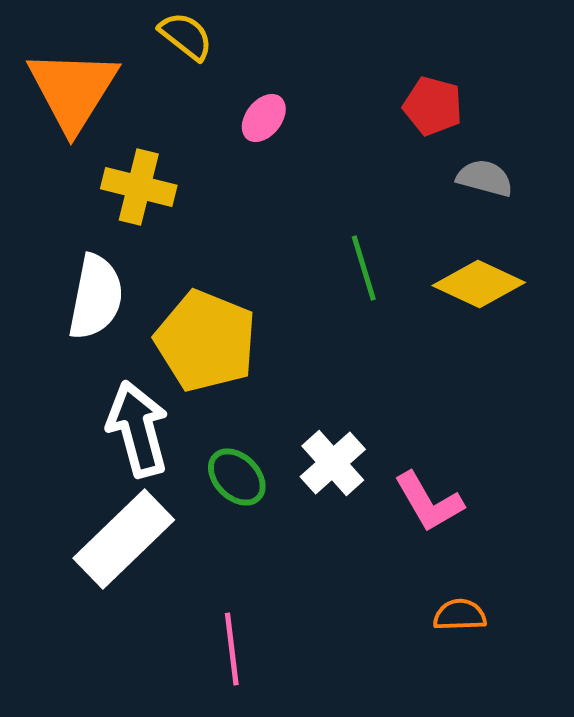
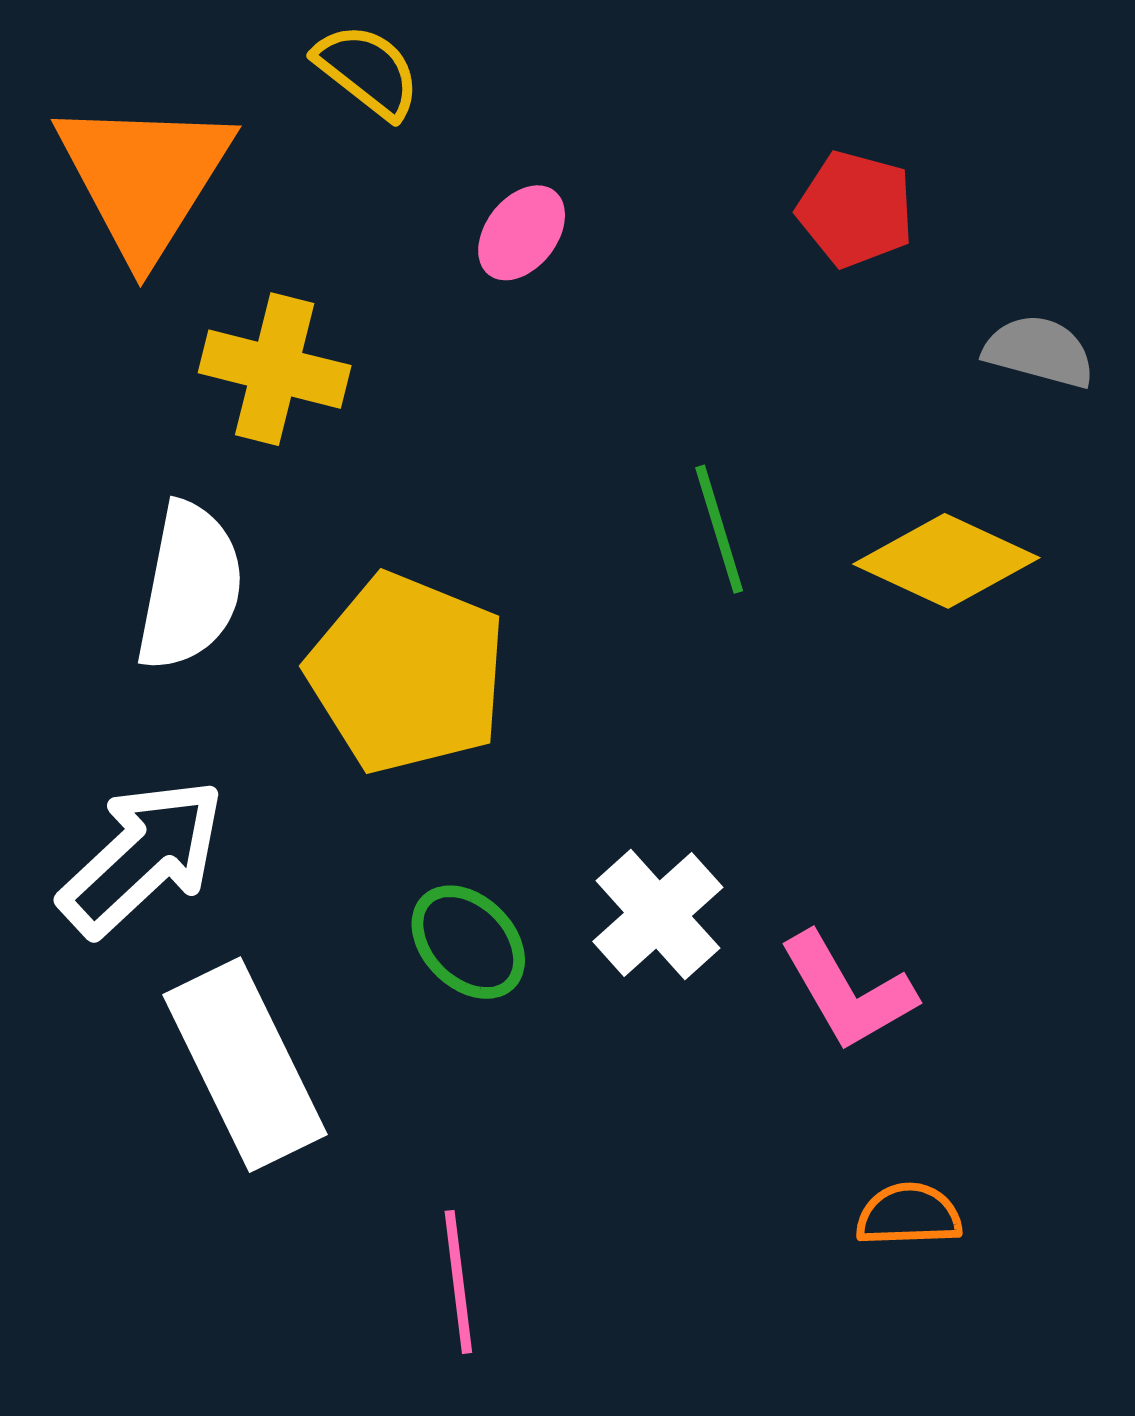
gray semicircle: (485, 178) -> (1039, 351), moved
white arrow: (138, 429) -> (142, 857), moved, turned 62
white rectangle: (124, 539) -> (245, 1065), turned -72

